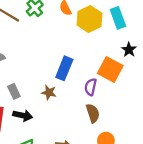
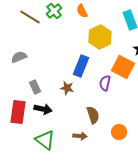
yellow hexagon: (89, 19) -> (100, 37), moved
brown semicircle: (93, 113) -> (93, 115), moved

